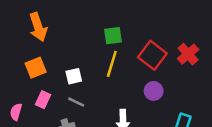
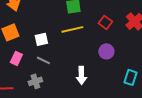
red square: (152, 55) -> (105, 22), size x0.6
yellow line: (112, 64) -> (72, 29), turned 60

